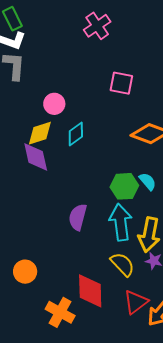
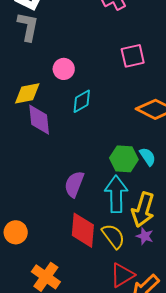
pink square: (121, 83) -> (133, 56), turned -30
yellow diamond: (40, 133) -> (27, 93), moved
red diamond: (90, 291) -> (83, 230), moved

